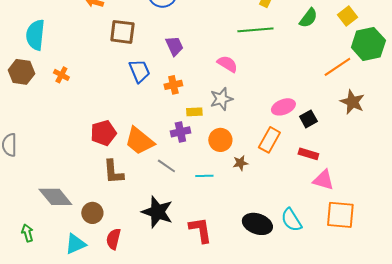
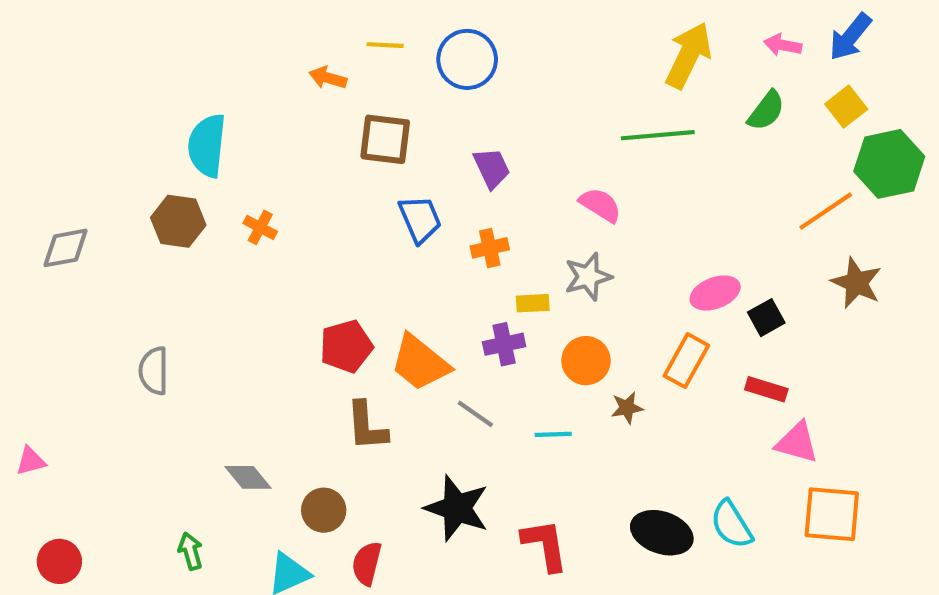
gray diamond: (55, 197) -> (248, 477), size x0.7

